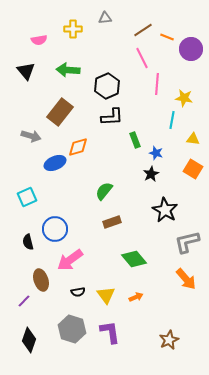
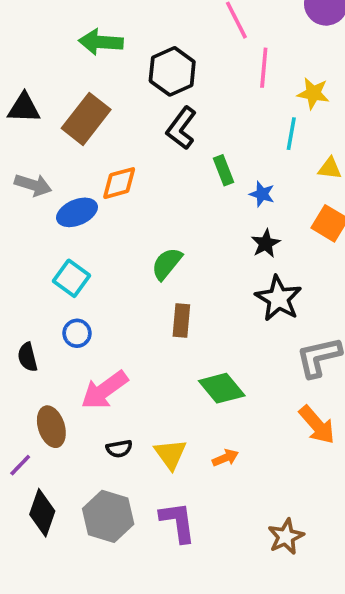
black triangle: (26, 71) -> (24, 108), moved, turned -48
black L-shape: (112, 117) -> (181, 128), turned 130
gray arrow: (31, 136) -> (33, 185), moved
black star: (151, 174) -> (266, 244), moved
cyan square: (27, 197) -> (72, 278), moved, turned -30
brown rectangle: (112, 222) -> (181, 320), turned -66
blue circle: (55, 229) -> (77, 333), size x0.6
black diamond: (29, 340) -> (42, 513), moved

